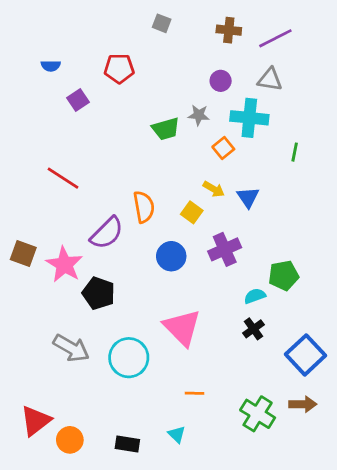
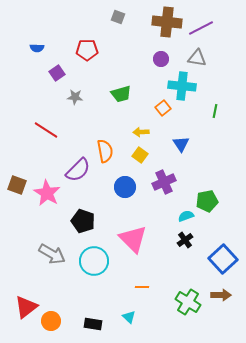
brown cross: (229, 30) -> (167, 22), size x1.6
gray star: (199, 115) -> (75, 97), moved
yellow arrow: (214, 189) -> (141, 132), moved, turned 147
black pentagon: (99, 293) -> (83, 221), moved

